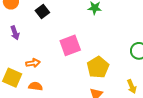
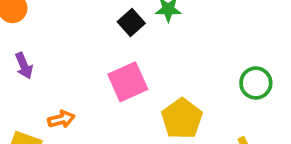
black square: (42, 12) -> (131, 22), moved

